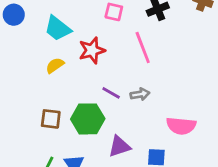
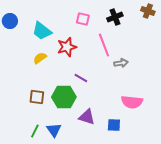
gray arrow: (140, 94) -> (121, 63), moved
purple triangle: (119, 146) -> (87, 117), turned 36

